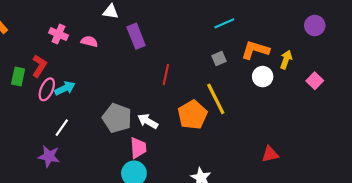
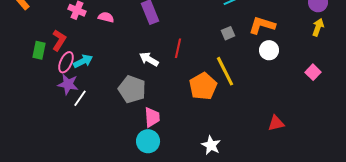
yellow arrow: (286, 60) -> (318, 27), moved
pink square: (315, 81) -> (313, 72), moved
white arrow: (148, 121) -> (149, 59), moved
purple star: (49, 156) -> (68, 84), moved

